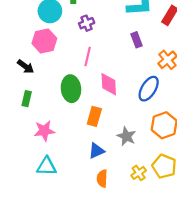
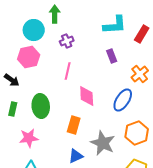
green ellipse: (71, 89) -> (41, 106), moved
gray star: (126, 136) -> (103, 143), size x1.4

